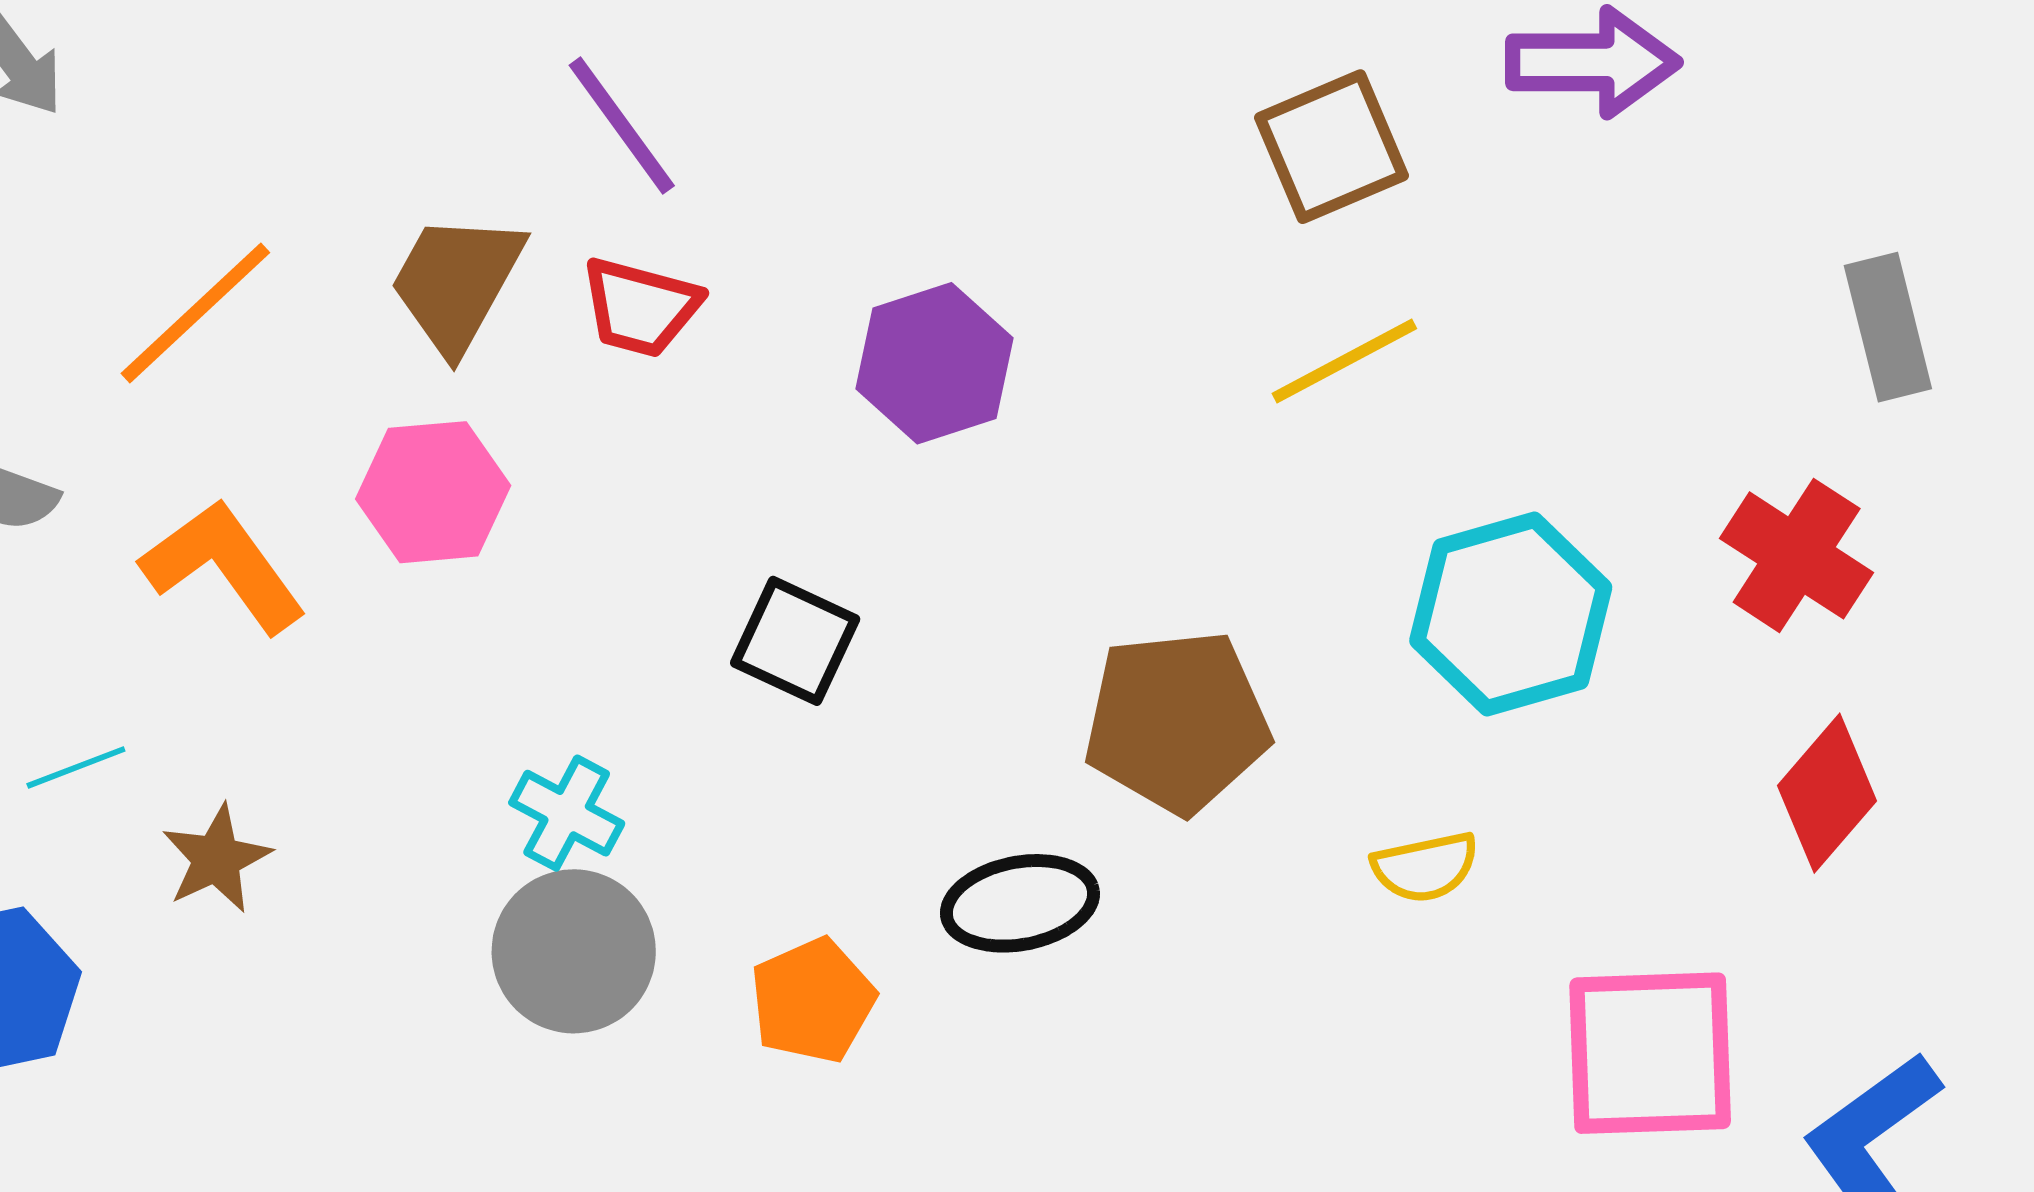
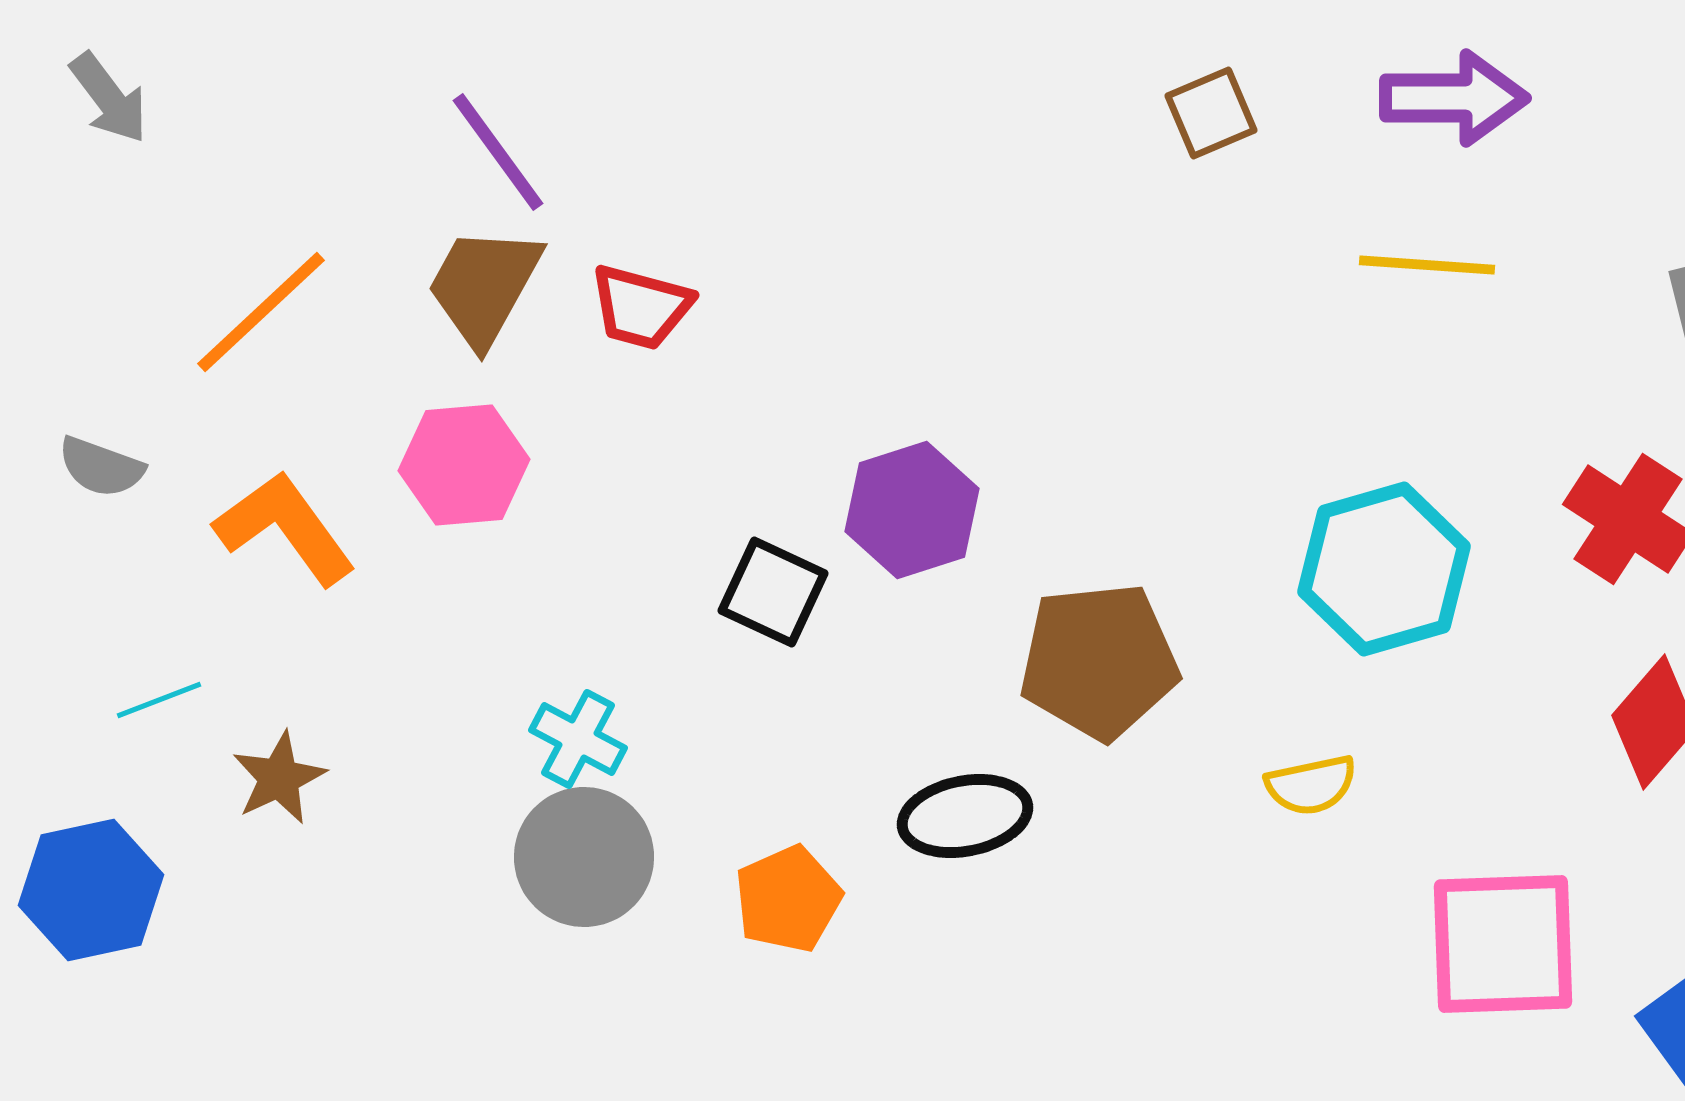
purple line: (622, 126) -> (498, 152), moved
brown square: (1332, 147) -> (1211, 113), moved, size x0.7
yellow line: (1344, 361) -> (1427, 265), moved, turned 32
purple hexagon: (934, 363) -> (912, 510), moved

